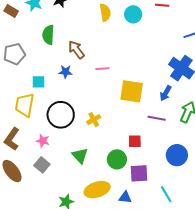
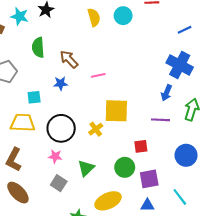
yellow square: (132, 91) -> (116, 111), moved
yellow trapezoid: (25, 105) -> (23, 123), turned 90
pink star: (43, 141) -> (55, 156), moved
green triangle: (80, 156) -> (86, 168), turned 36
gray square: (42, 165) -> (59, 183), moved
blue triangle: (125, 197) -> (147, 205), moved

